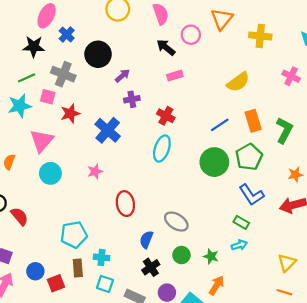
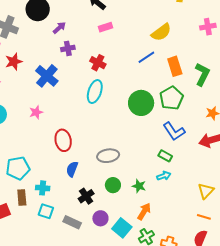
pink cross: (291, 76) -> (208, 27), turned -35
blue line: (220, 125) -> (146, 57), moved
gray ellipse: (176, 222) -> (108, 156), turned -40
blue semicircle: (146, 240) -> (72, 169), moved

